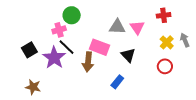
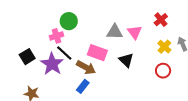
red cross: (164, 15) -> (161, 20), turned -32
brown arrow: (88, 62) -> (86, 67), turned -66
blue rectangle: (117, 82) -> (83, 86), moved

